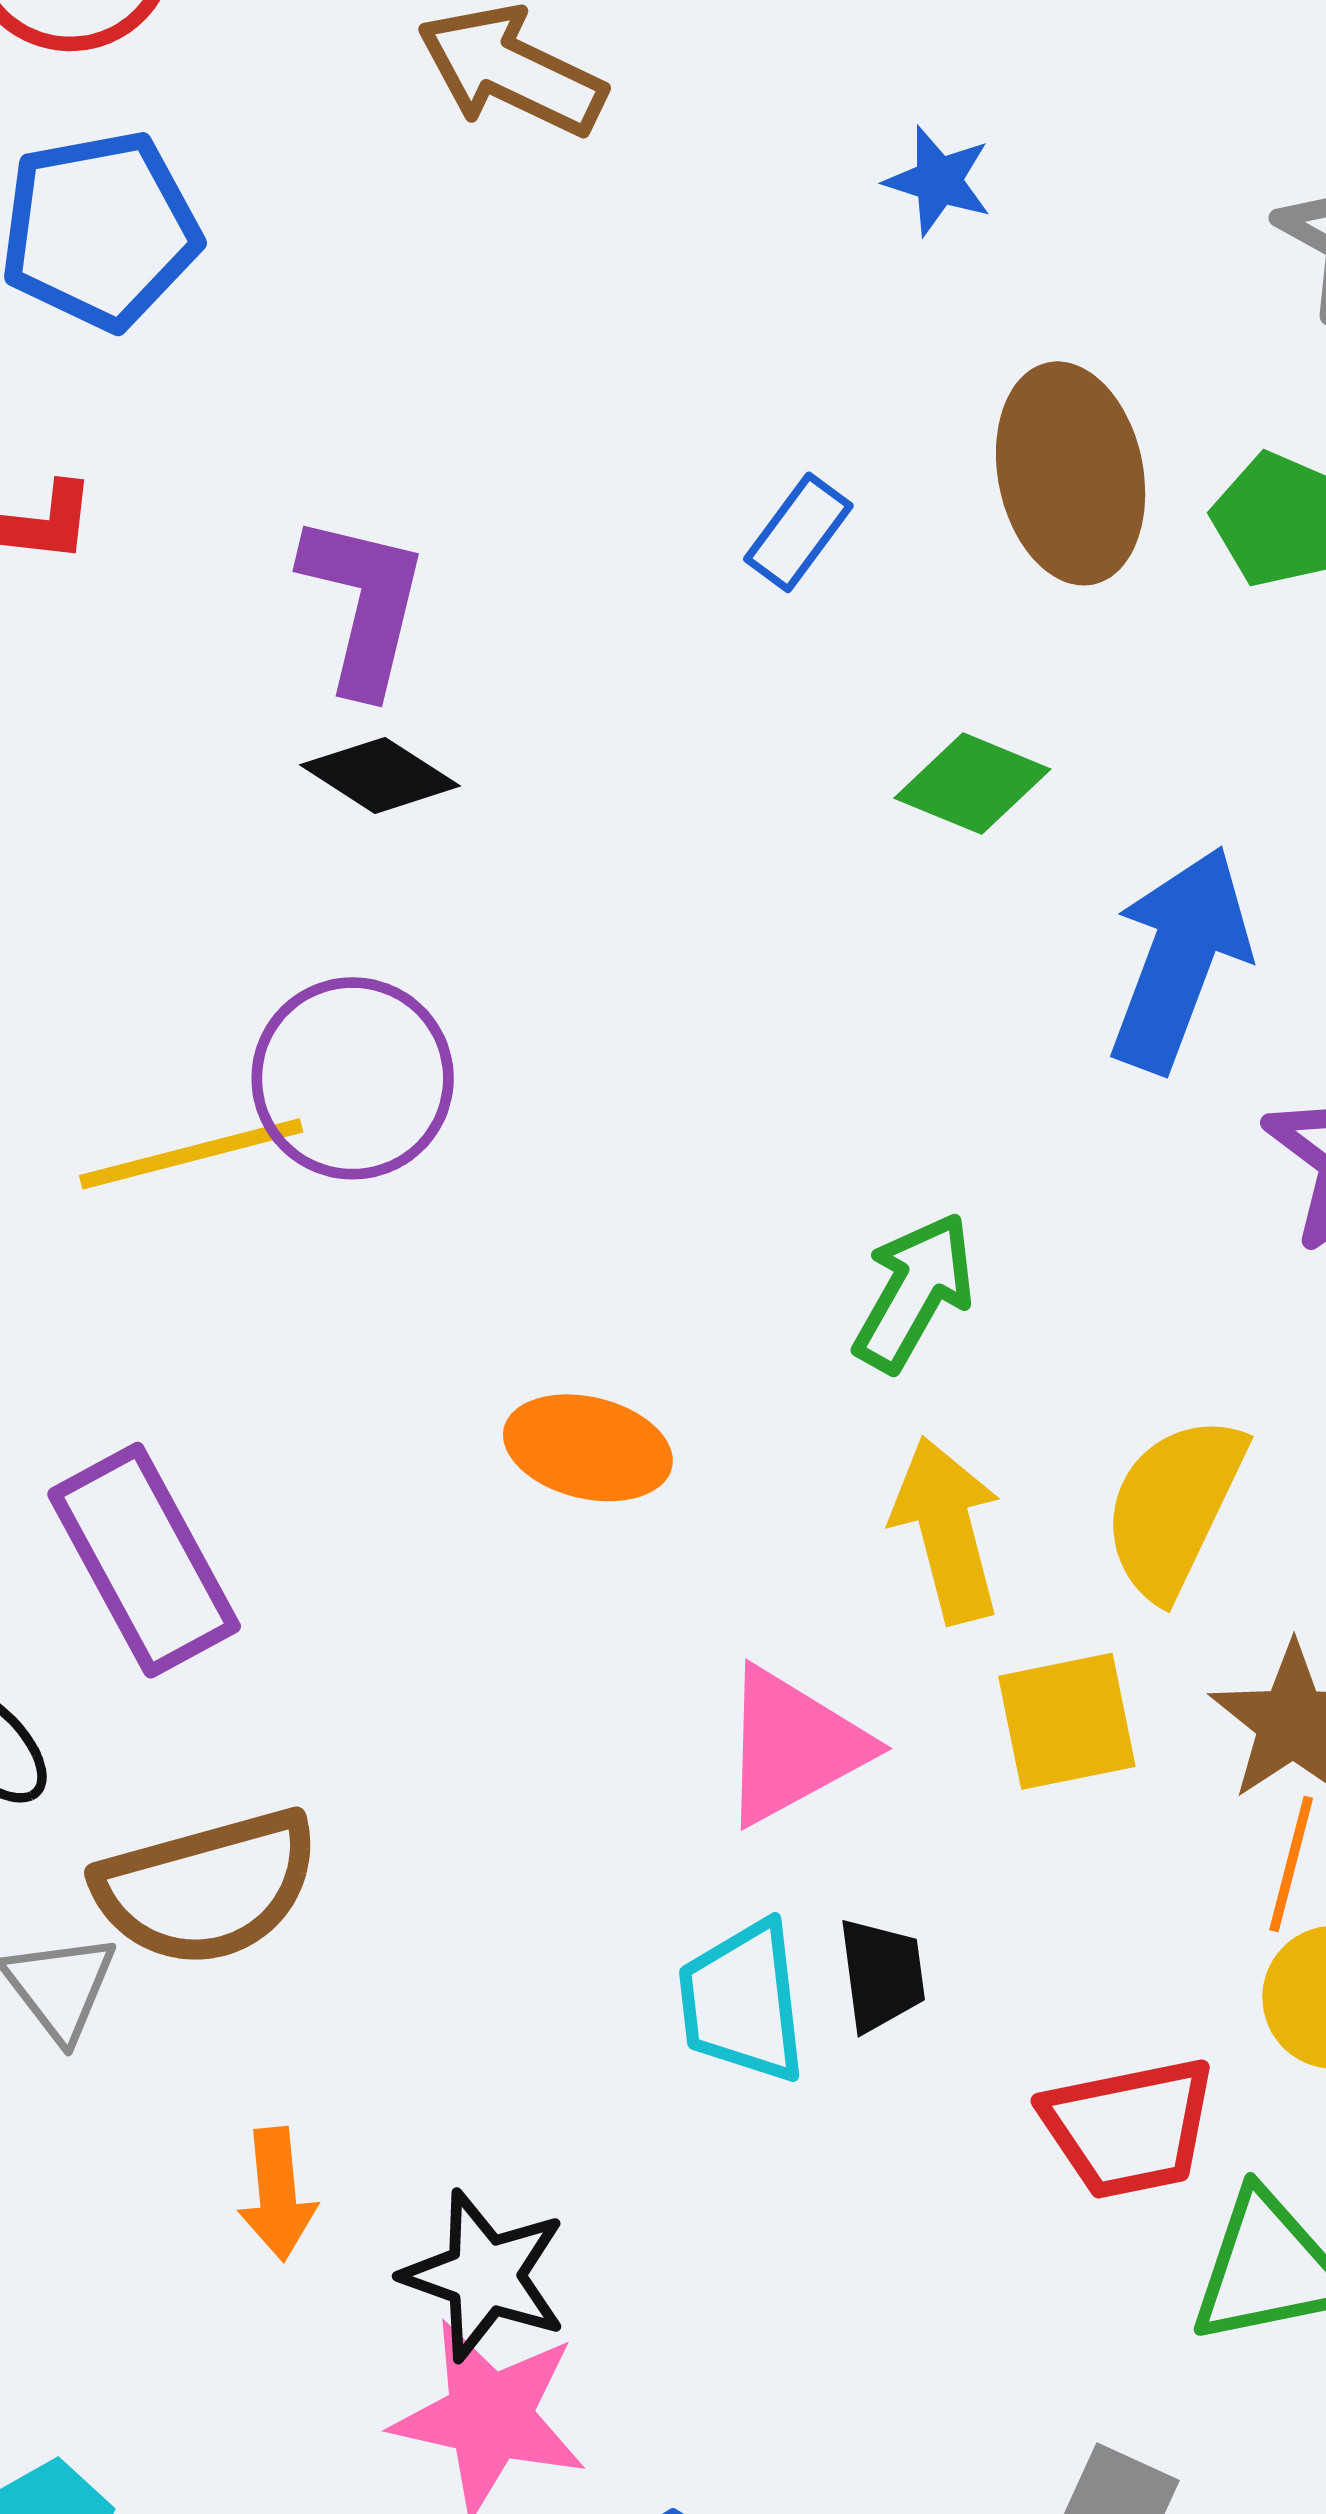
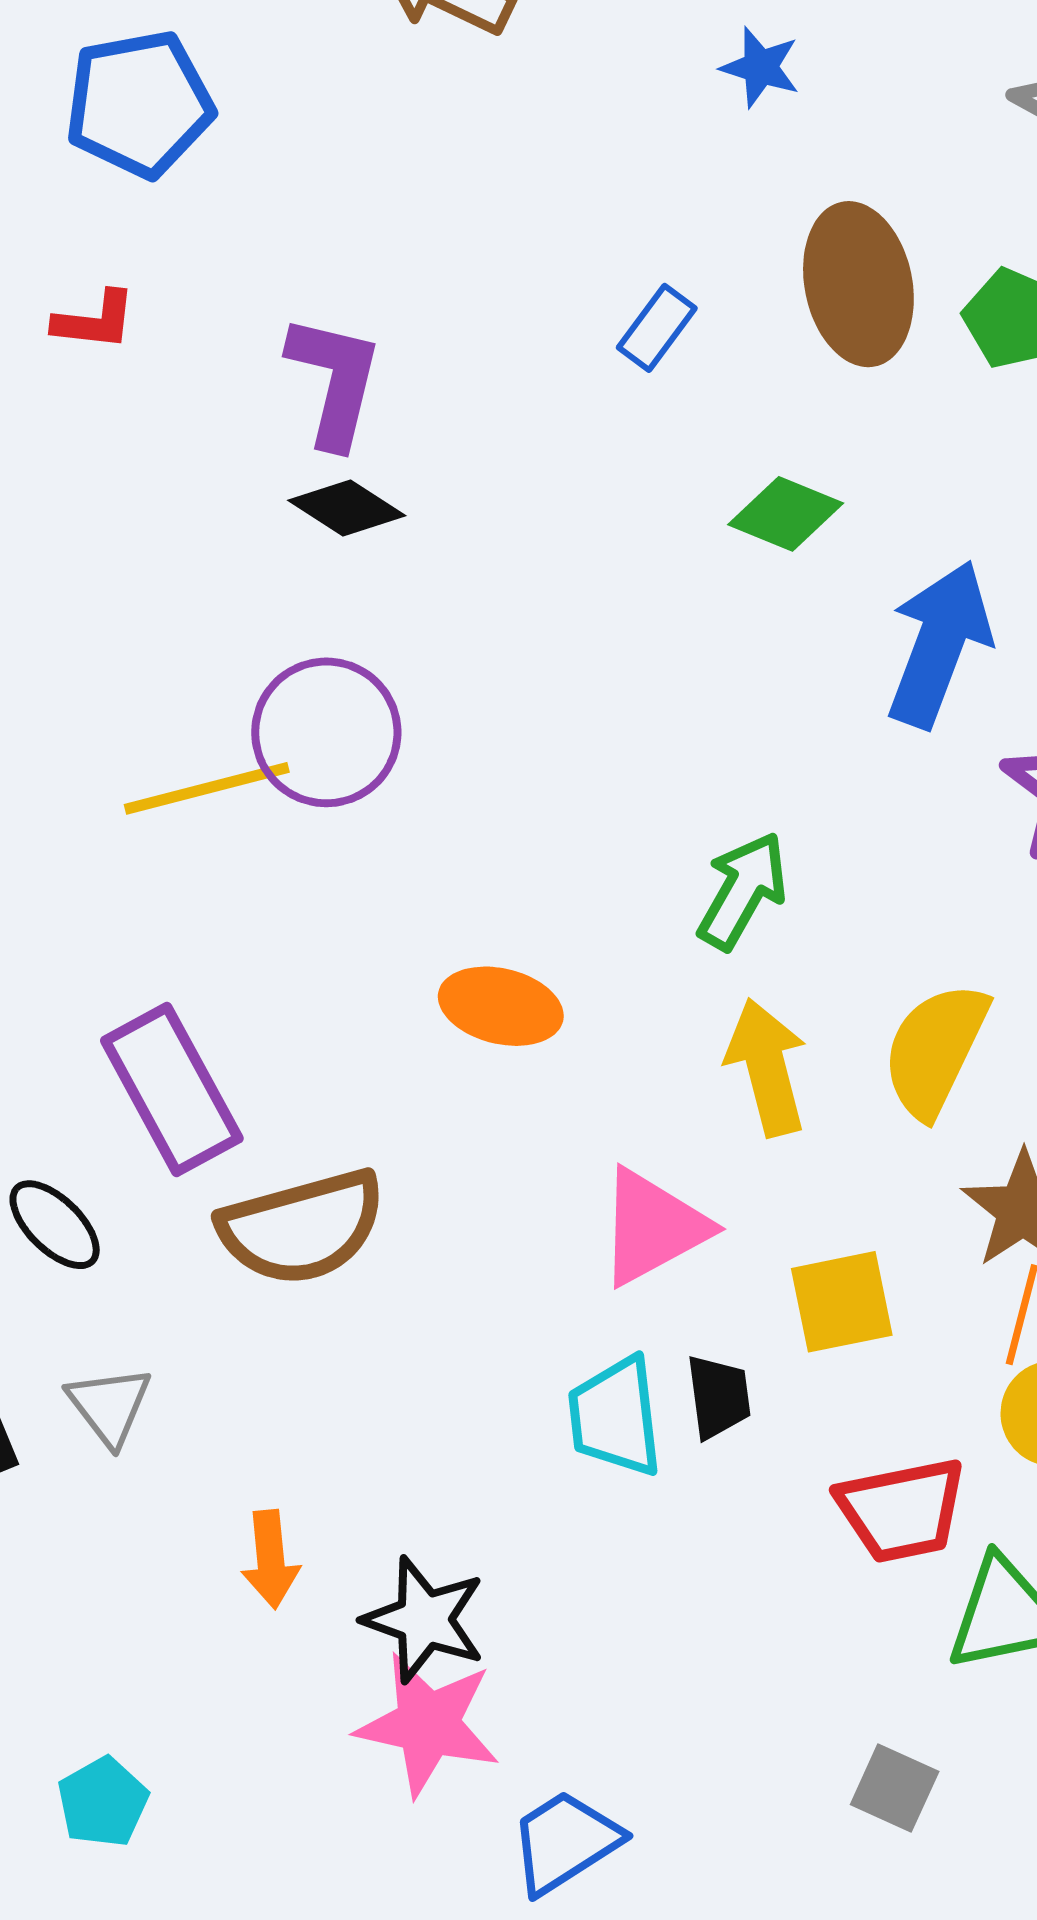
yellow square: (1067, 1721) -> (842, 1302), moved
brown semicircle: (207, 1888) -> (302, 1227), moved

